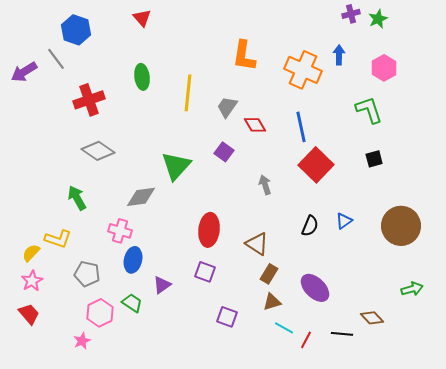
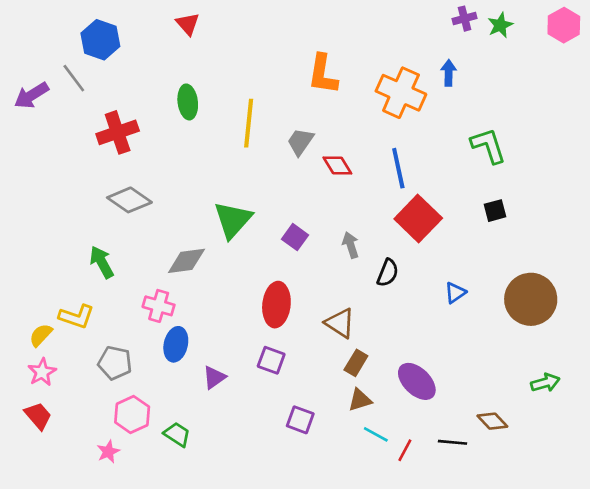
pink hexagon: (384, 68) -> (564, 25), moved
purple square: (224, 152) -> (295, 237), moved
black semicircle: (310, 226) -> (388, 273), moved
green trapezoid: (132, 303) -> (177, 434), moved

